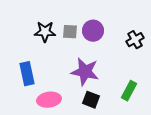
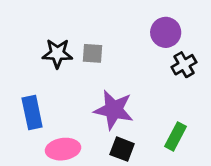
purple circle: (93, 31) -> (166, 32), moved

